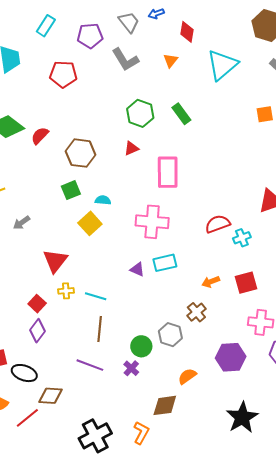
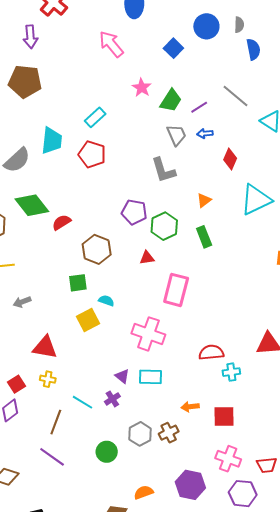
purple pentagon: (90, 36) -> (134, 212), moved
orange triangle: (171, 60) -> (204, 200), moved
red pentagon: (63, 74) -> (92, 154), moved
red triangle: (55, 261) -> (45, 347), turned 48
cyan line: (96, 296) -> (82, 402), moved
brown line: (100, 329) -> (56, 422), moved
gray hexagon: (170, 335) -> (140, 434), moved
purple cross: (131, 368) -> (112, 399), moved

